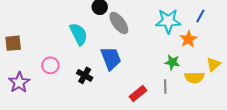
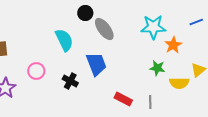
blue line: (200, 16) -> (196, 22), moved, turned 40
gray line: (165, 86) -> (150, 102), moved
red rectangle: (138, 94) -> (123, 99), turned 66

